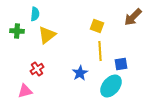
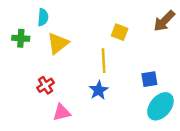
yellow line: (100, 51) -> (104, 61), moved
cyan ellipse: (111, 86) -> (160, 106), moved
pink triangle: (25, 91) -> (62, 112), moved

